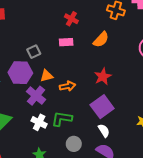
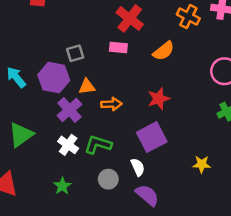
red cross: (71, 19) -> (130, 18), size x1.5
white semicircle: (104, 131) -> (138, 167), moved

